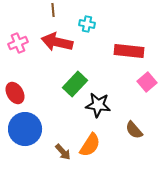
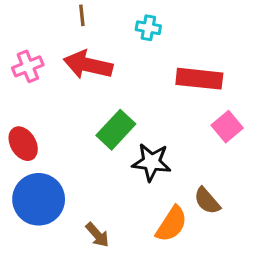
cyan cross: (87, 24) -> (148, 28), moved
orange semicircle: (90, 145) -> (171, 224), moved

